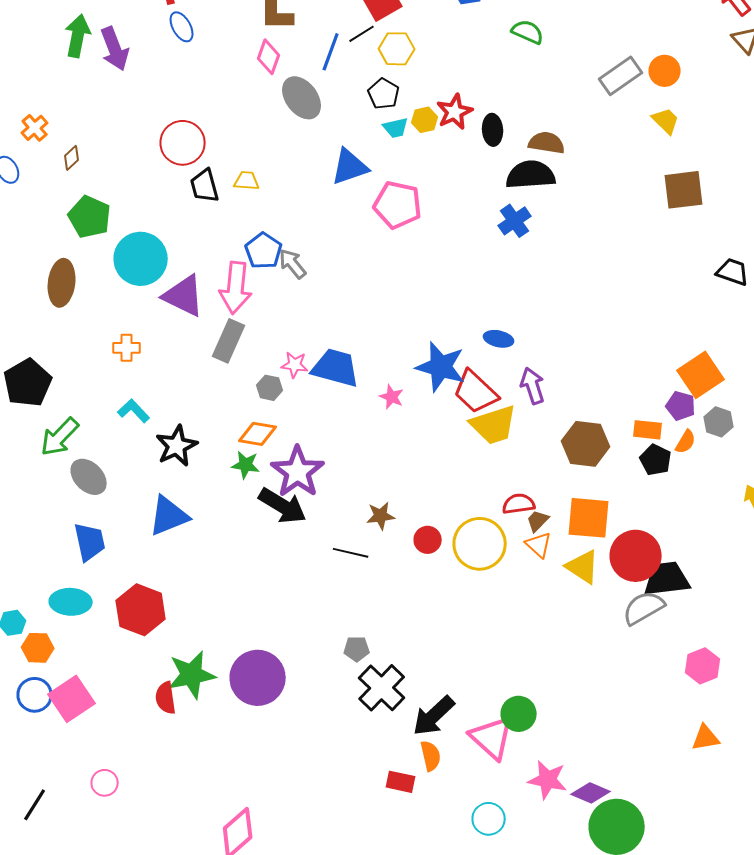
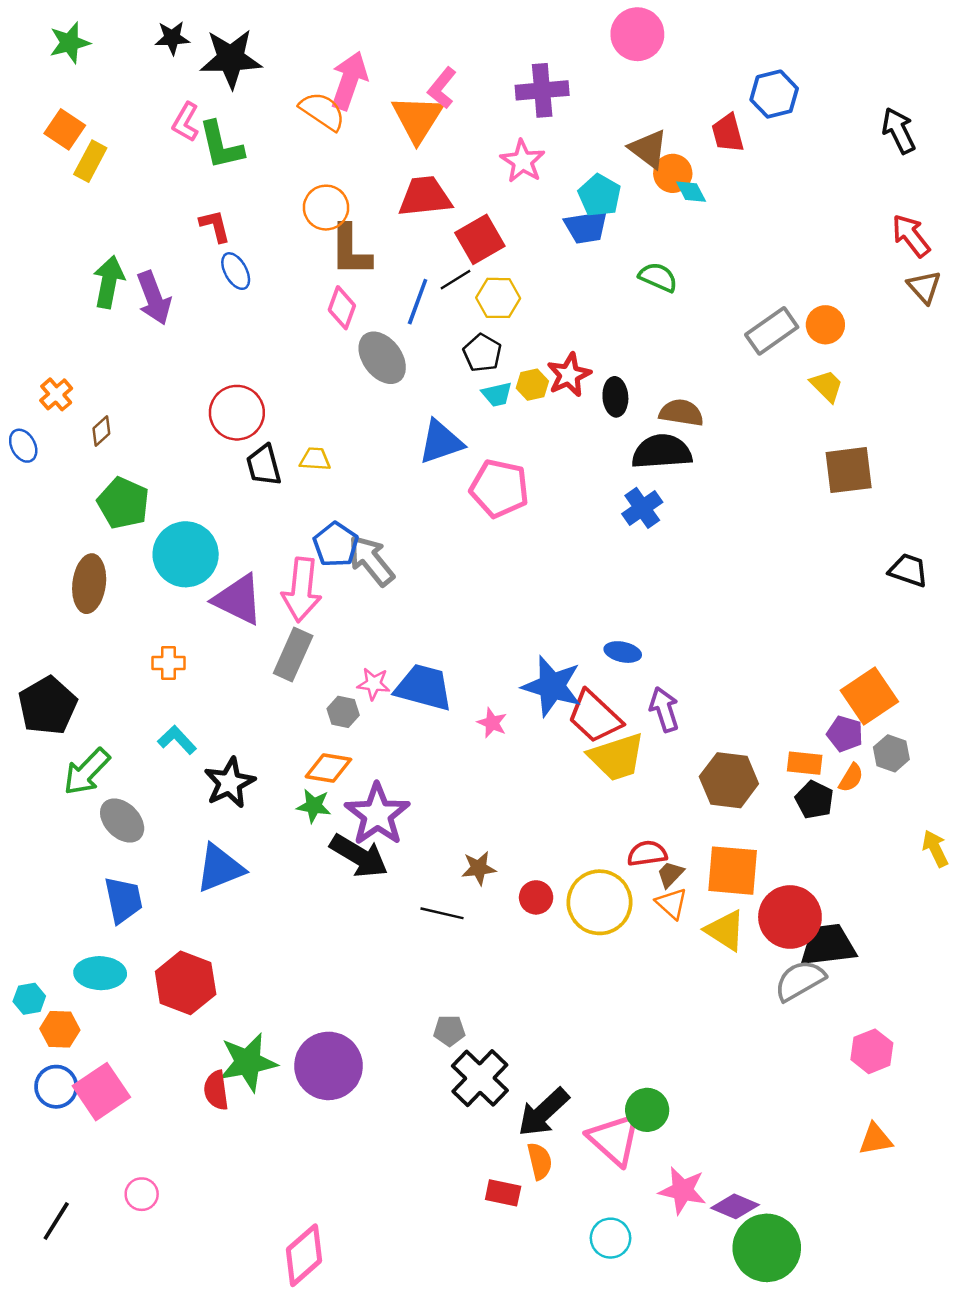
gray arrow: (293, 264) -> (371, 560), size x1.4

